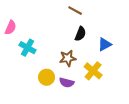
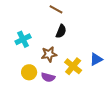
blue triangle: (105, 44) -> (96, 59), moved
cyan cross: (27, 48) -> (23, 39), moved, turned 35

